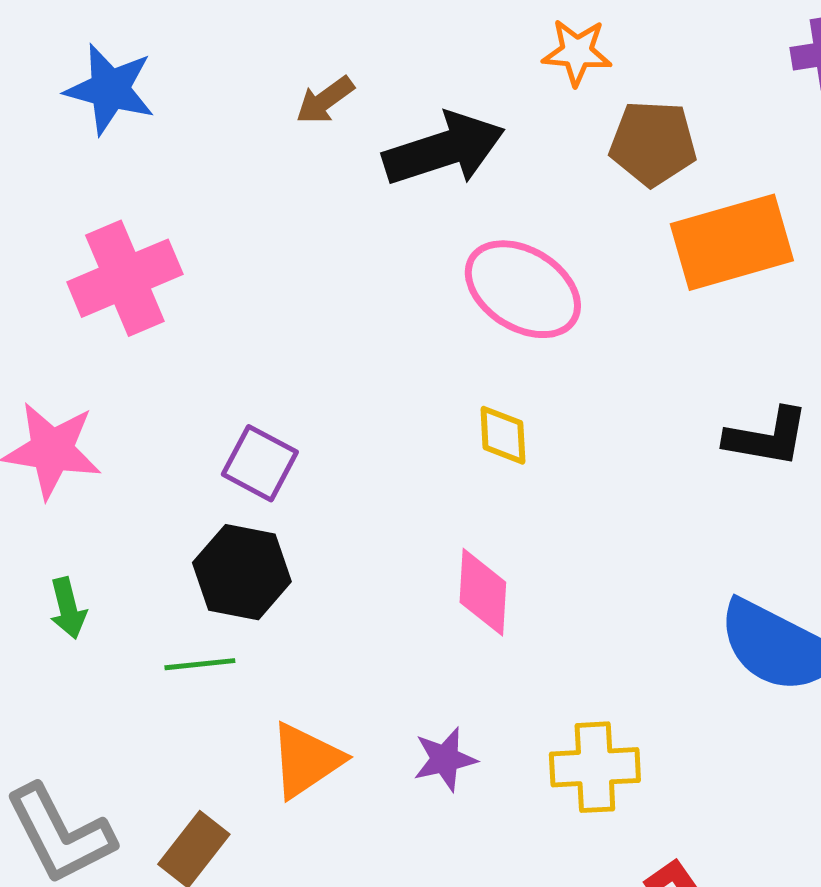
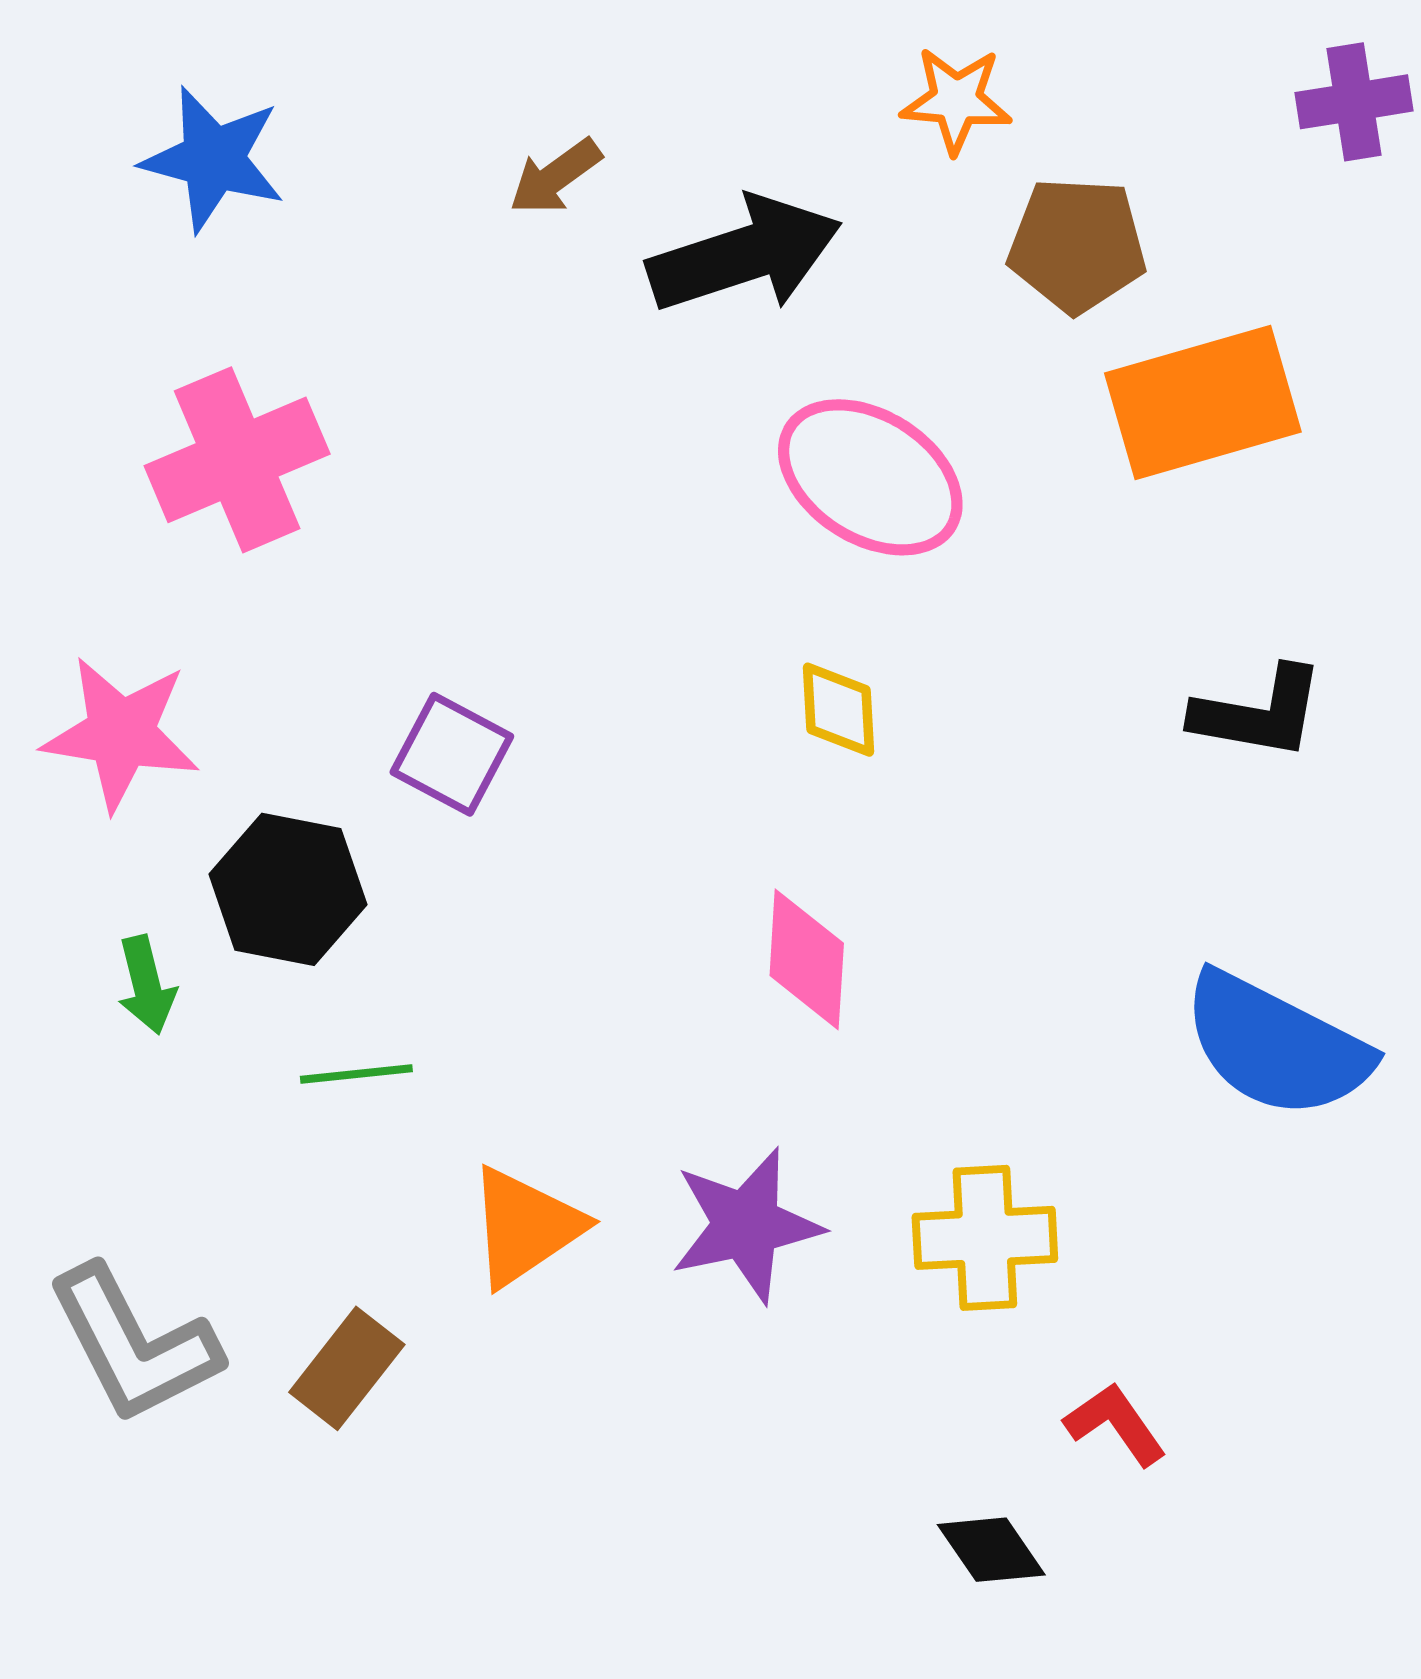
black hexagon: (242, 572) -> (288, 889), moved
purple star: (445, 759) -> (746, 1225), size x1.5

